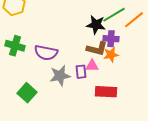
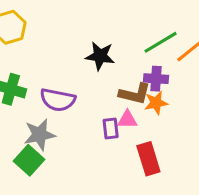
black star: (96, 25) -> (100, 56), moved
gray star: (60, 76) -> (40, 135), moved
red rectangle: (106, 92) -> (148, 159), turned 70

